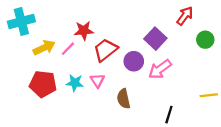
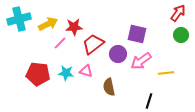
red arrow: (185, 16) -> (178, 13), moved
purple square: (155, 39) -> (137, 34), turned -30
yellow arrow: (44, 48) -> (48, 24), moved
pink triangle: (97, 81) -> (86, 71), turned -40
yellow line: (209, 95) -> (166, 73), moved

